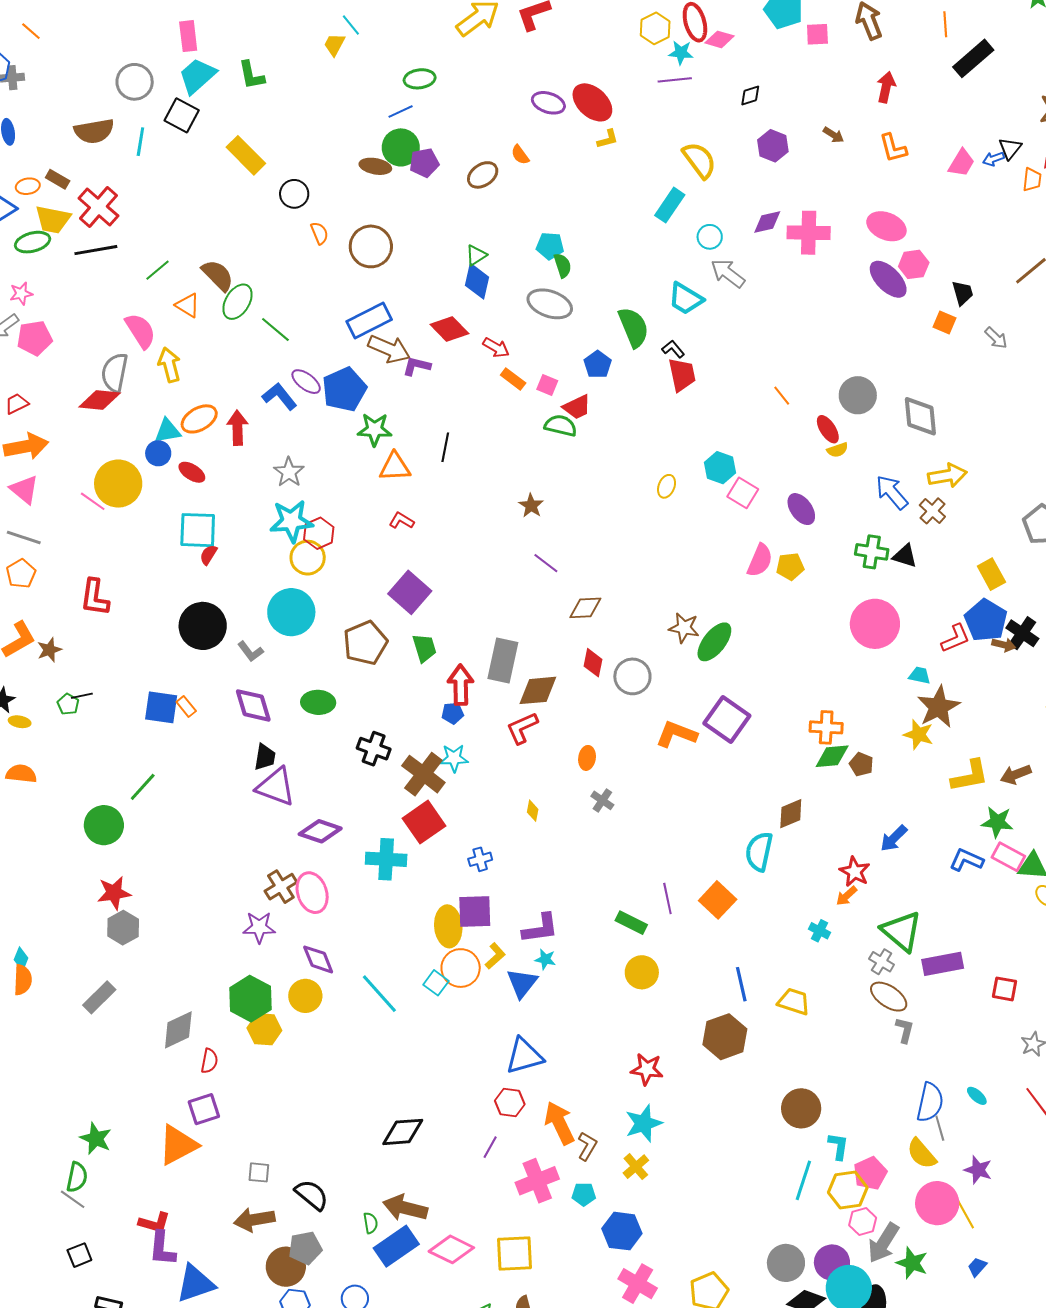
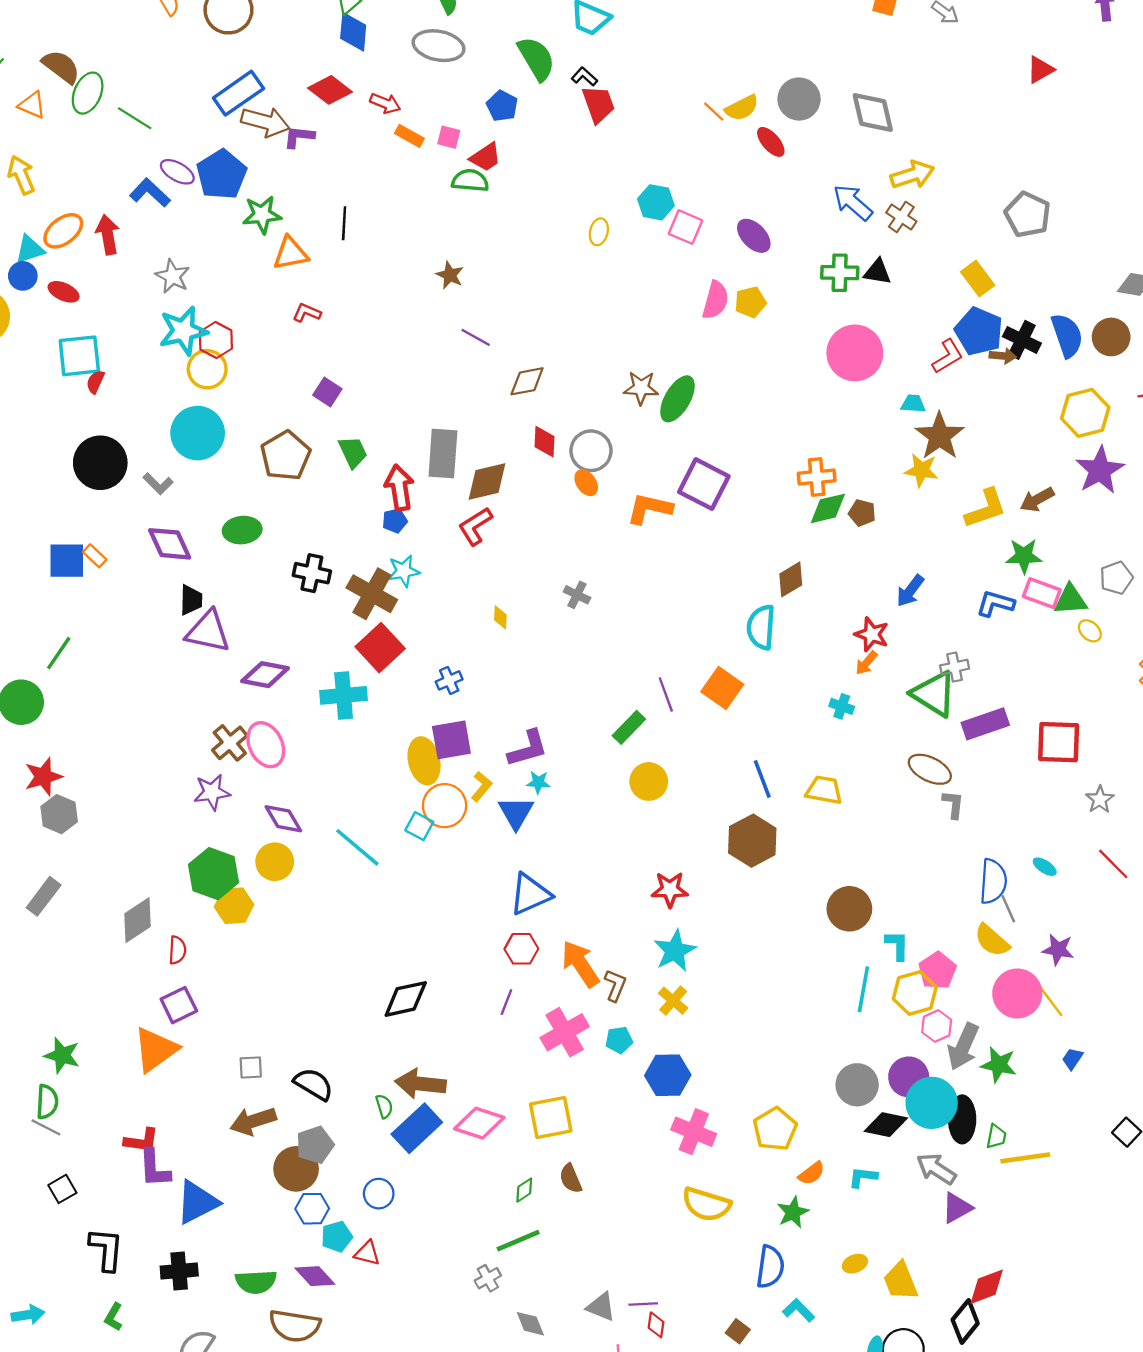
yellow semicircle: (837, 450) -> (742, 108), moved, size x1.4
purple square: (410, 592) -> (327, 392), size x0.6
orange ellipse: (587, 758) -> (586, 483), moved, turned -35
green rectangle: (631, 923) -> (629, 727), turned -64
gray cross: (882, 962) -> (955, 667), moved, turned -35
red square: (1004, 989) -> (1059, 742), size x1.6

